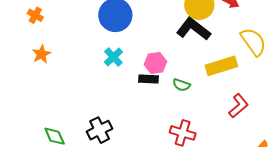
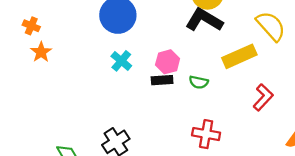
orange star: (41, 54) -> (41, 52), moved

